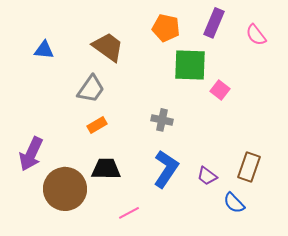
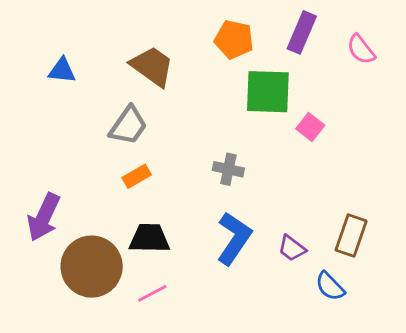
pink line: (129, 213) -> (152, 293), moved

